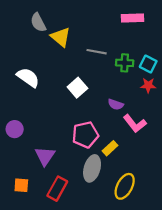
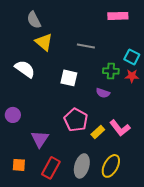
yellow triangle: (61, 37) -> (44, 42), moved
green cross: (125, 63) -> (111, 71), moved
white square: (77, 88) -> (69, 78), turned -36
pink L-shape: (135, 123) -> (120, 128), moved
pink pentagon: (85, 135) -> (76, 120), turned -30
gray ellipse: (92, 168) -> (82, 166), moved

